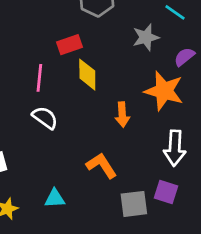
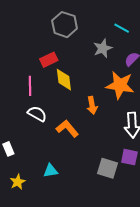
orange L-shape: (102, 166) -> (67, 129), moved
gray square: (134, 204) -> (108, 168), turned 30

